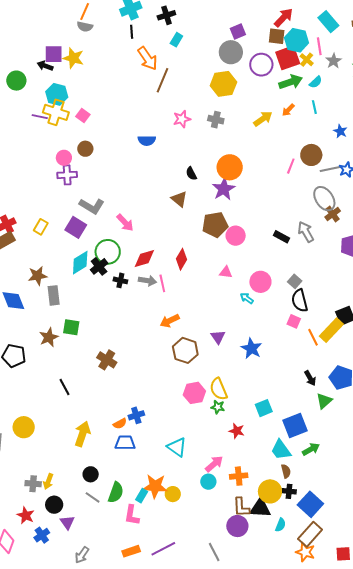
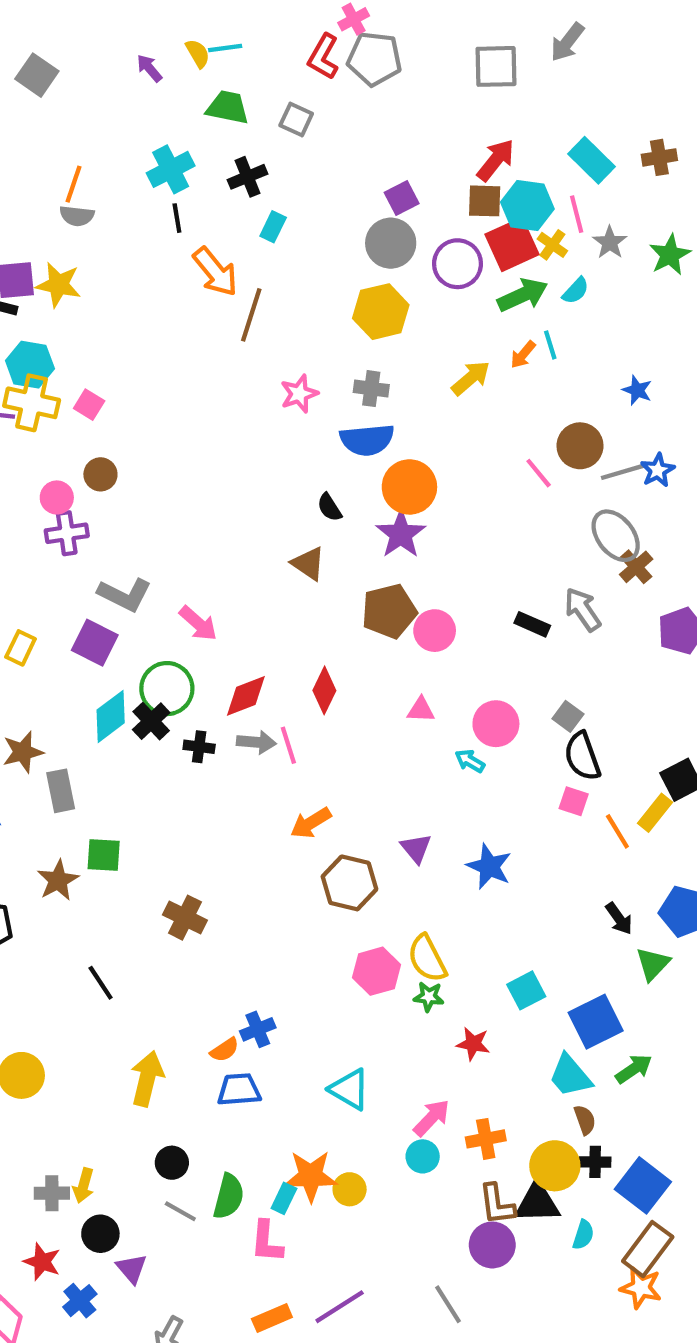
cyan line: (314, 107) -> (550, 345), moved
blue semicircle: (147, 141) -> (367, 440), moved, size x1.4
pink line: (291, 166) -> (539, 473), turned -56
yellow rectangle: (331, 330) -> (655, 813), size x0.7

